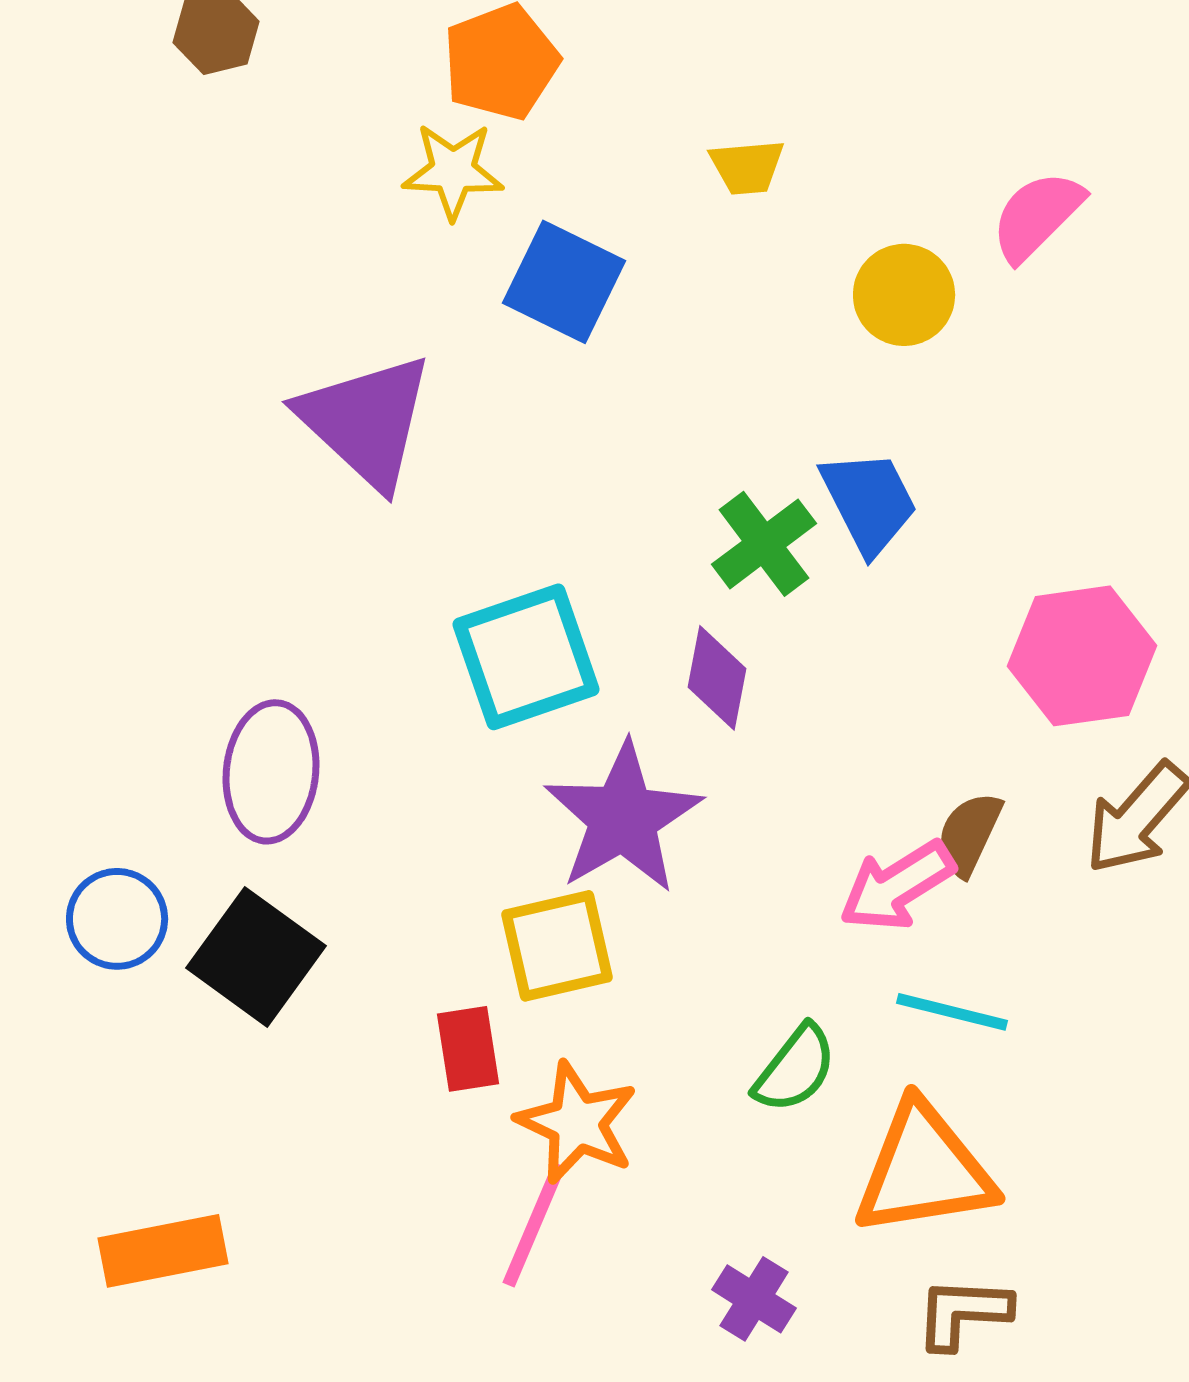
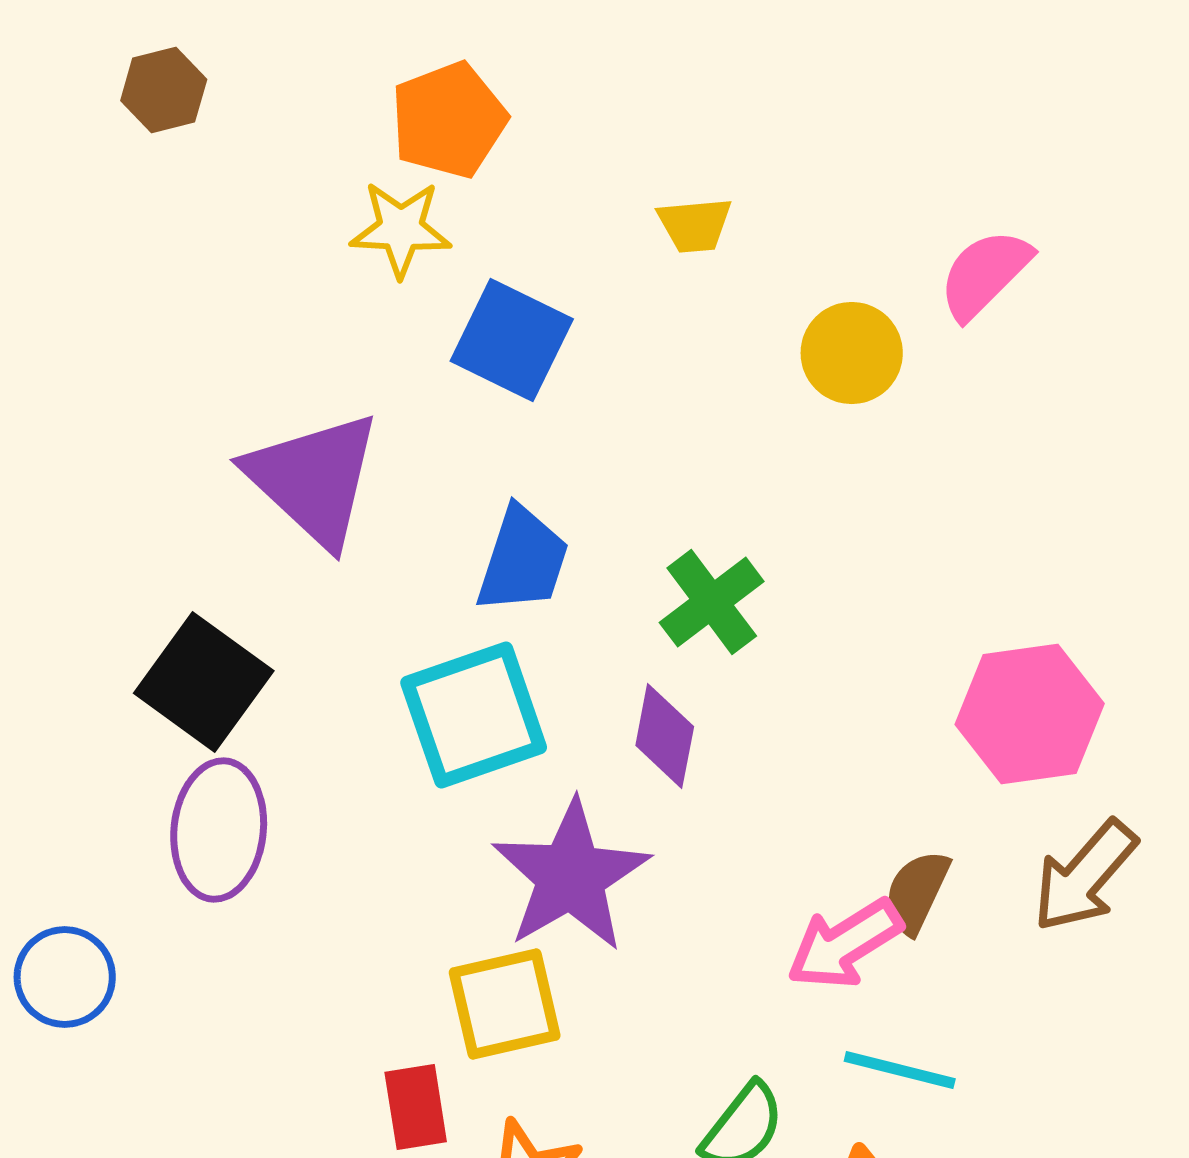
blue trapezoid: (869, 502) -> (523, 560), moved, turned 45
black square: (256, 957) -> (204, 682), moved

